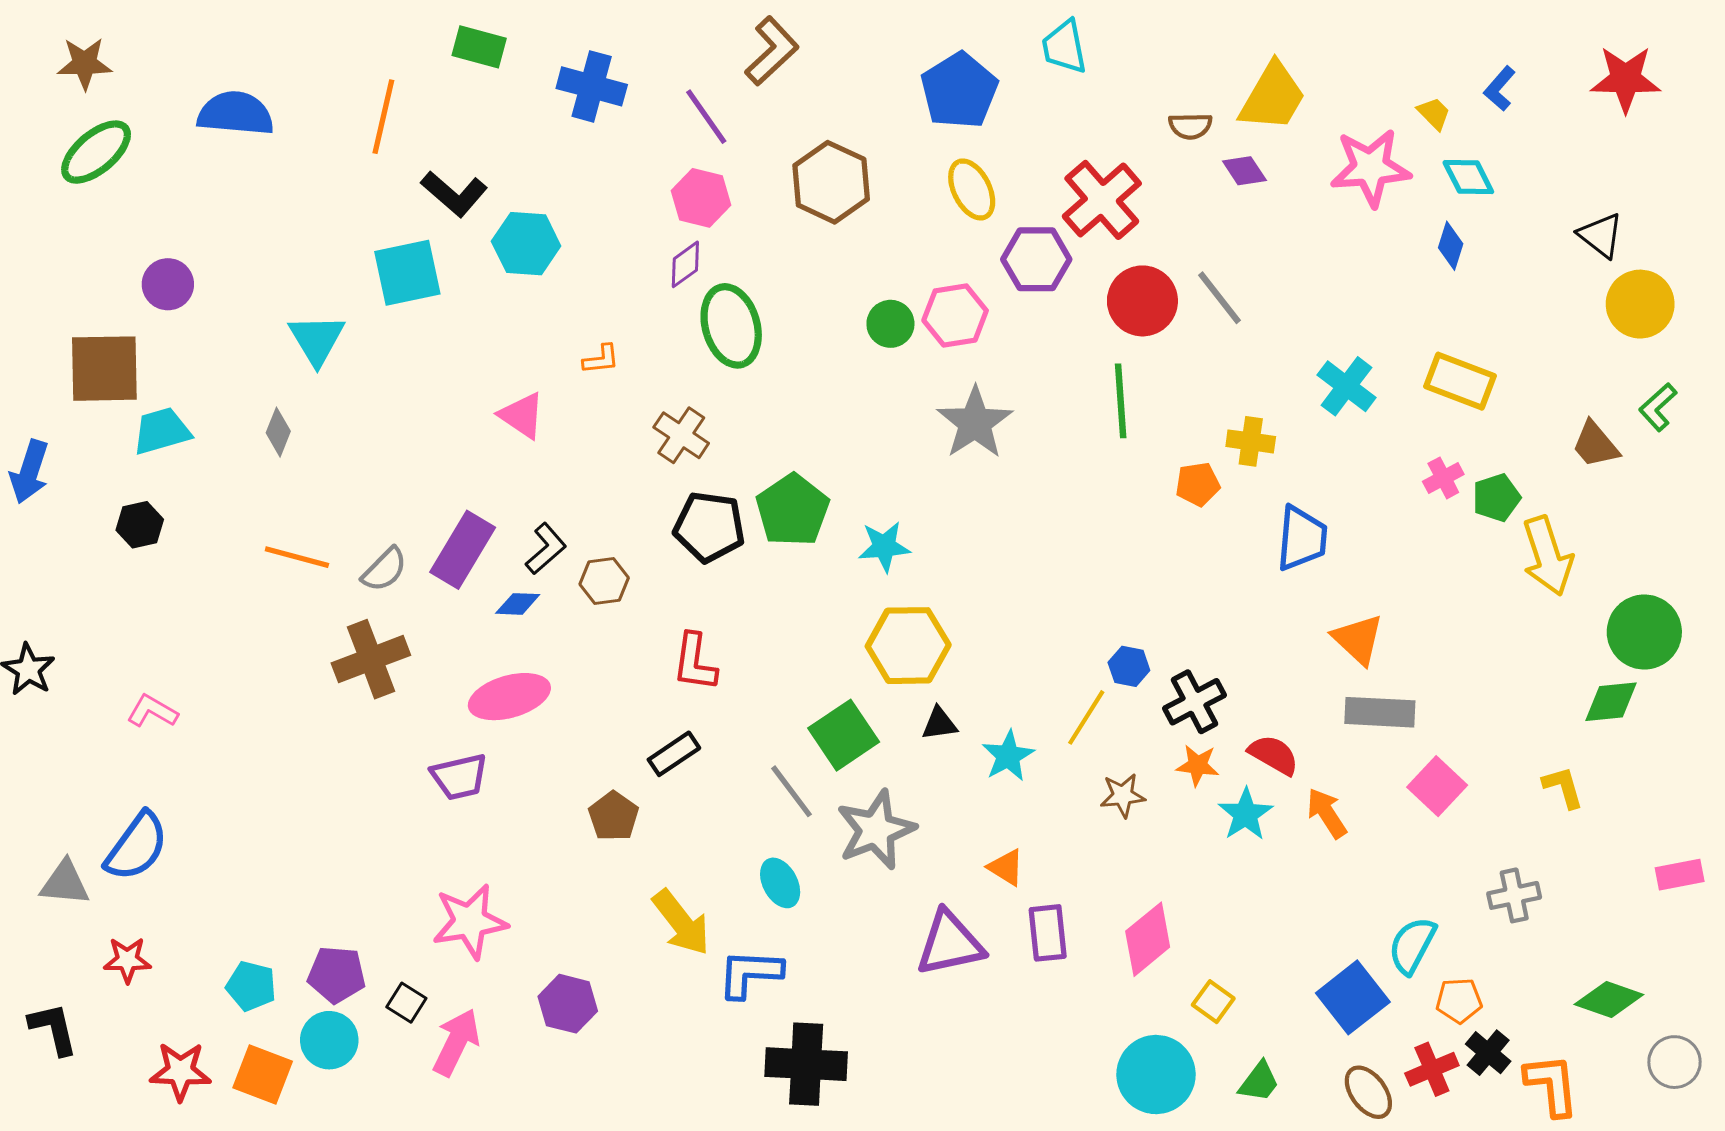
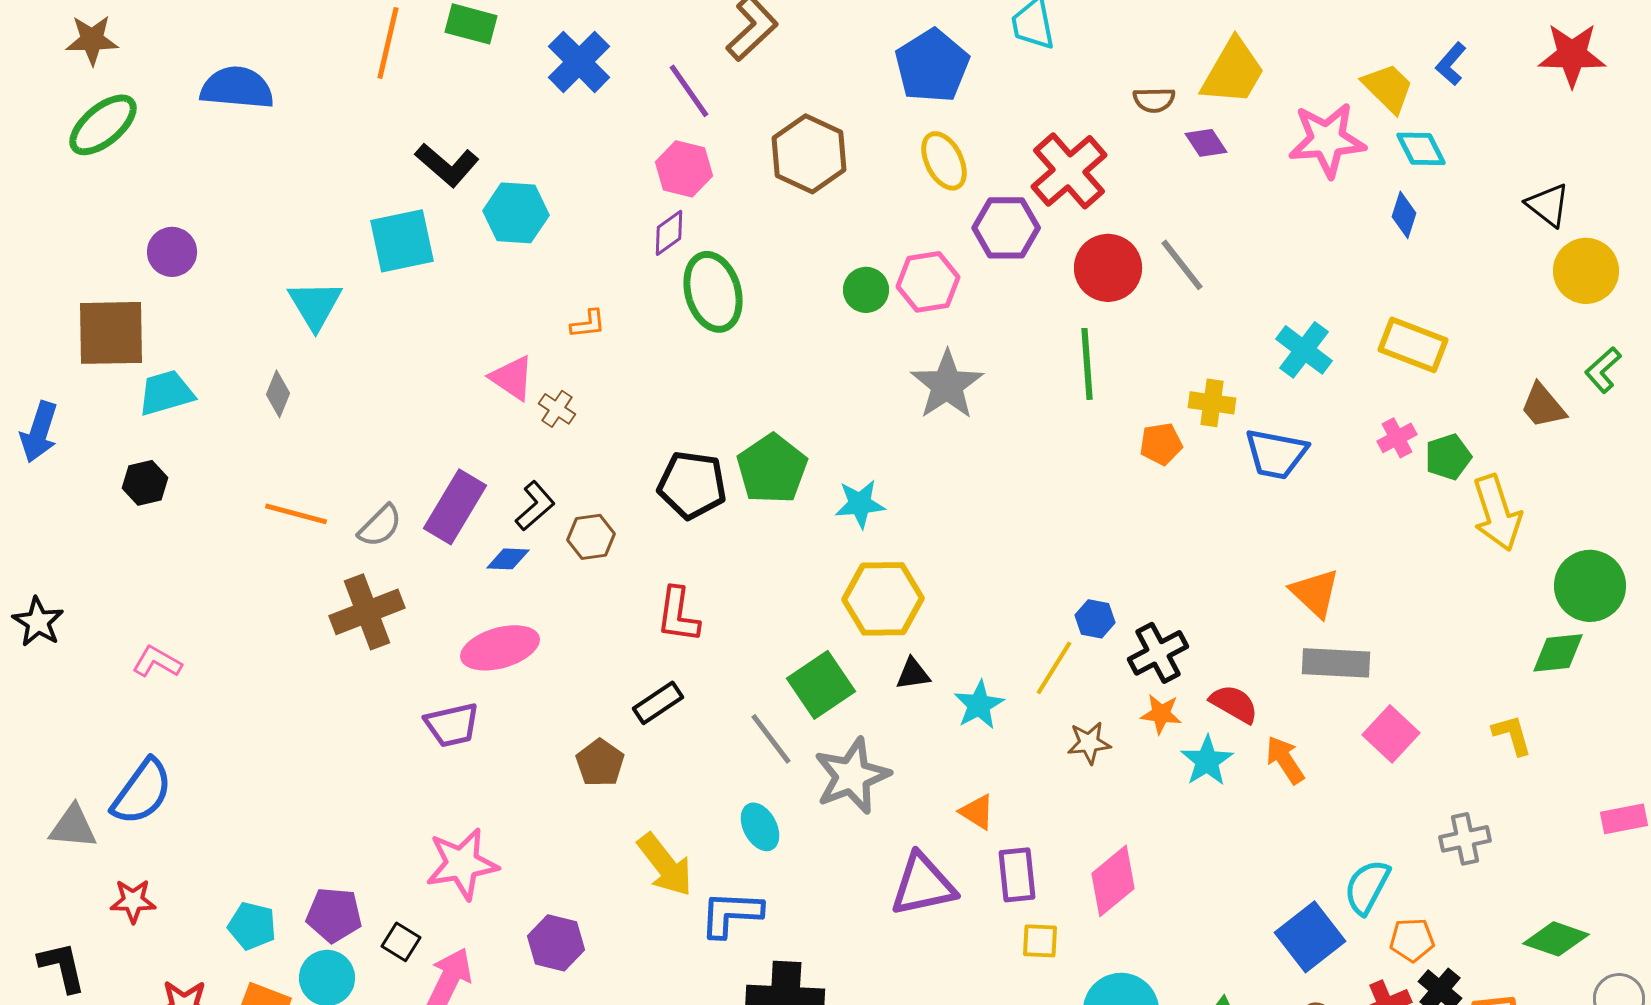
blue cross: (592, 86) -> (579, 62), turned 30
yellow trapezoid: (1434, 113) -> (1388, 88), size x1.6
orange line: (383, 117) -> (388, 43), moved
brown cross: (681, 435) -> (557, 409), moved, size x0.7
blue trapezoid: (1302, 538) -> (1276, 454), moved, turned 96
yellow square: (1213, 1002) -> (1040, 941), moved, turned -33

